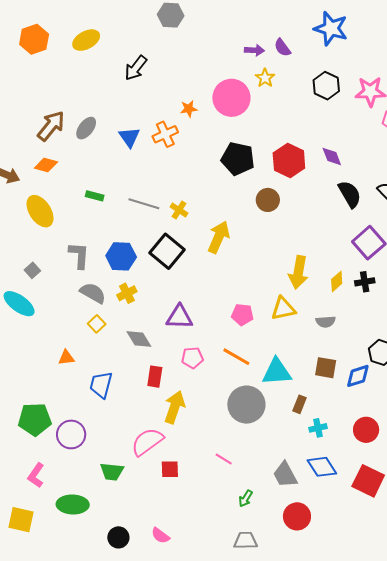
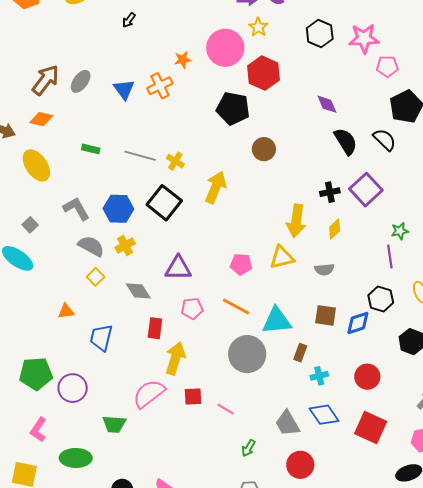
black arrow: (136, 68) -> (129, 20), size x0.6
red hexagon: (289, 160) -> (263, 73), moved
gray L-shape: (79, 255) -> (76, 209), turned -32
black cross: (365, 282) -> (330, 192), moved
red square: (170, 469) -> (193, 397), moved

